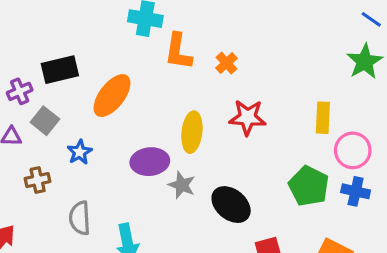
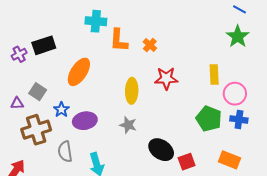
black rectangle: (60, 70) -> (44, 45), moved
purple cross: (20, 91) -> (19, 54), moved
purple ellipse: (150, 162) -> (85, 121), moved
brown cross: (38, 180) -> (36, 130), size x1.8
black ellipse: (231, 205) -> (161, 150), moved

